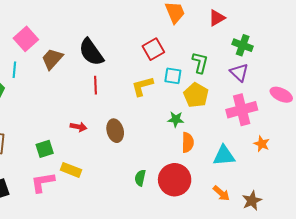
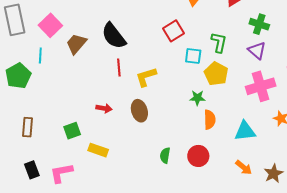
yellow L-shape: (142, 86) -> (146, 77), moved
red circle: (175, 180) -> (198, 156), size x0.7
pink L-shape: (43, 182) -> (61, 173), moved

